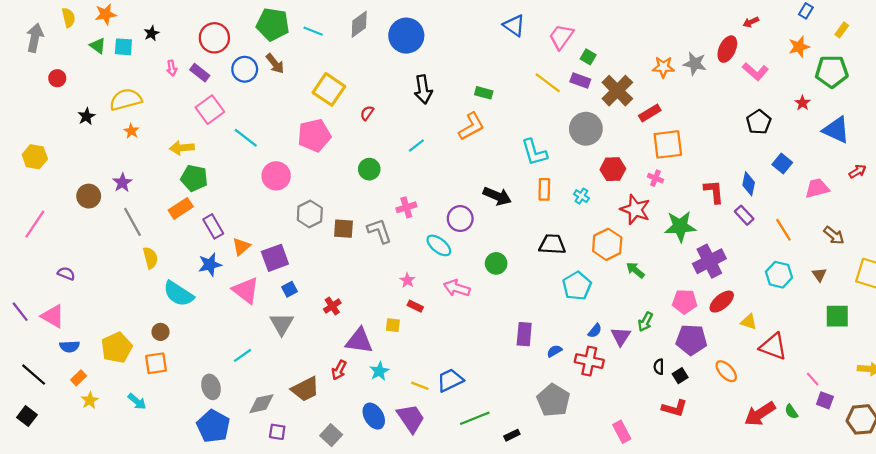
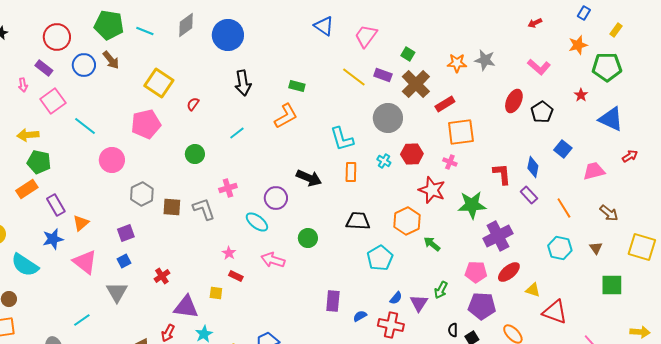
red ellipse: (727, 49) -> (514, 101), moved
green square: (588, 57) -> (408, 54), moved
pink arrow: (172, 68) -> (23, 85), moved
cyan cross: (581, 196) -> (384, 161), moved
purple square: (275, 258) -> (126, 233), moved, size x0.7

